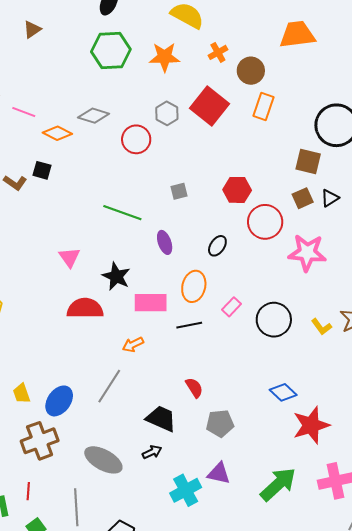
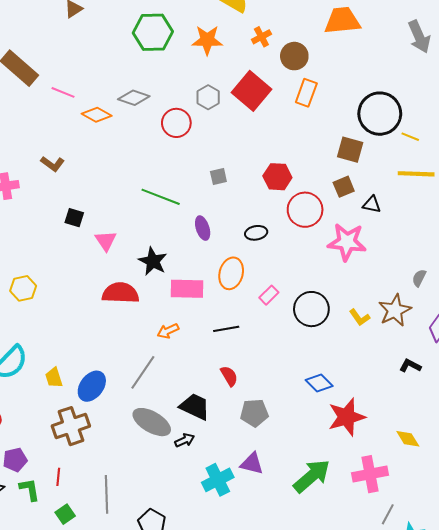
black square: (42, 170) -> (74, 218), moved
black triangle: (330, 198) -> (372, 204), moved, turned 42
black ellipse: (217, 246) -> (256, 233), turned 45
black line: (189, 325) -> (226, 329), moved
gray ellipse: (103, 460) -> (152, 422), moved

